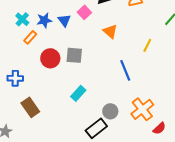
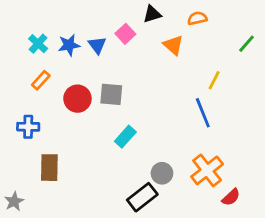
orange triangle: (110, 31) -> (173, 45), moved
orange rectangle: (30, 37) -> (41, 80), moved
blue line: (125, 70) -> (203, 113), moved
cyan rectangle: (78, 93) -> (125, 137), moved
brown rectangle: (30, 107) -> (49, 168), turned 36

